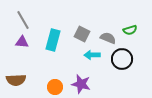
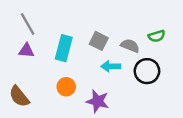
brown semicircle: (16, 80) -> (19, 96), turned 54
orange circle: (55, 87) -> (66, 87), moved

